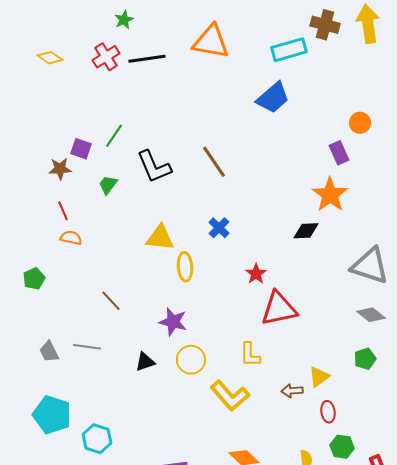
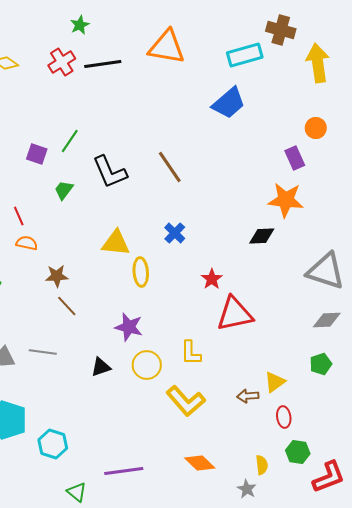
yellow arrow: (368, 24) -> (318, 63), moved
brown star: (60, 169) -> (57, 276), moved
orange star: (330, 195) -> (286, 200), turned -30
gray diamond: (371, 315) -> (327, 320), turned -40
yellow L-shape: (250, 355) -> (191, 353), moved

